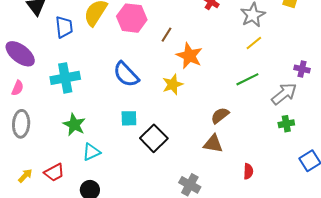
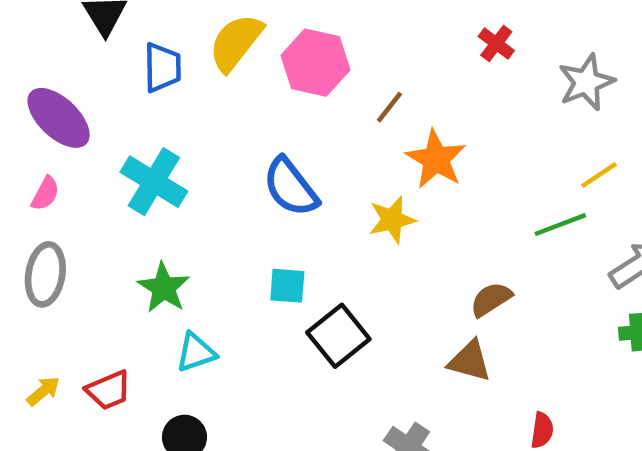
yellow line: (254, 43) -> (599, 175), moved
cyan cross: (65, 78) -> (154, 182), turned 36

